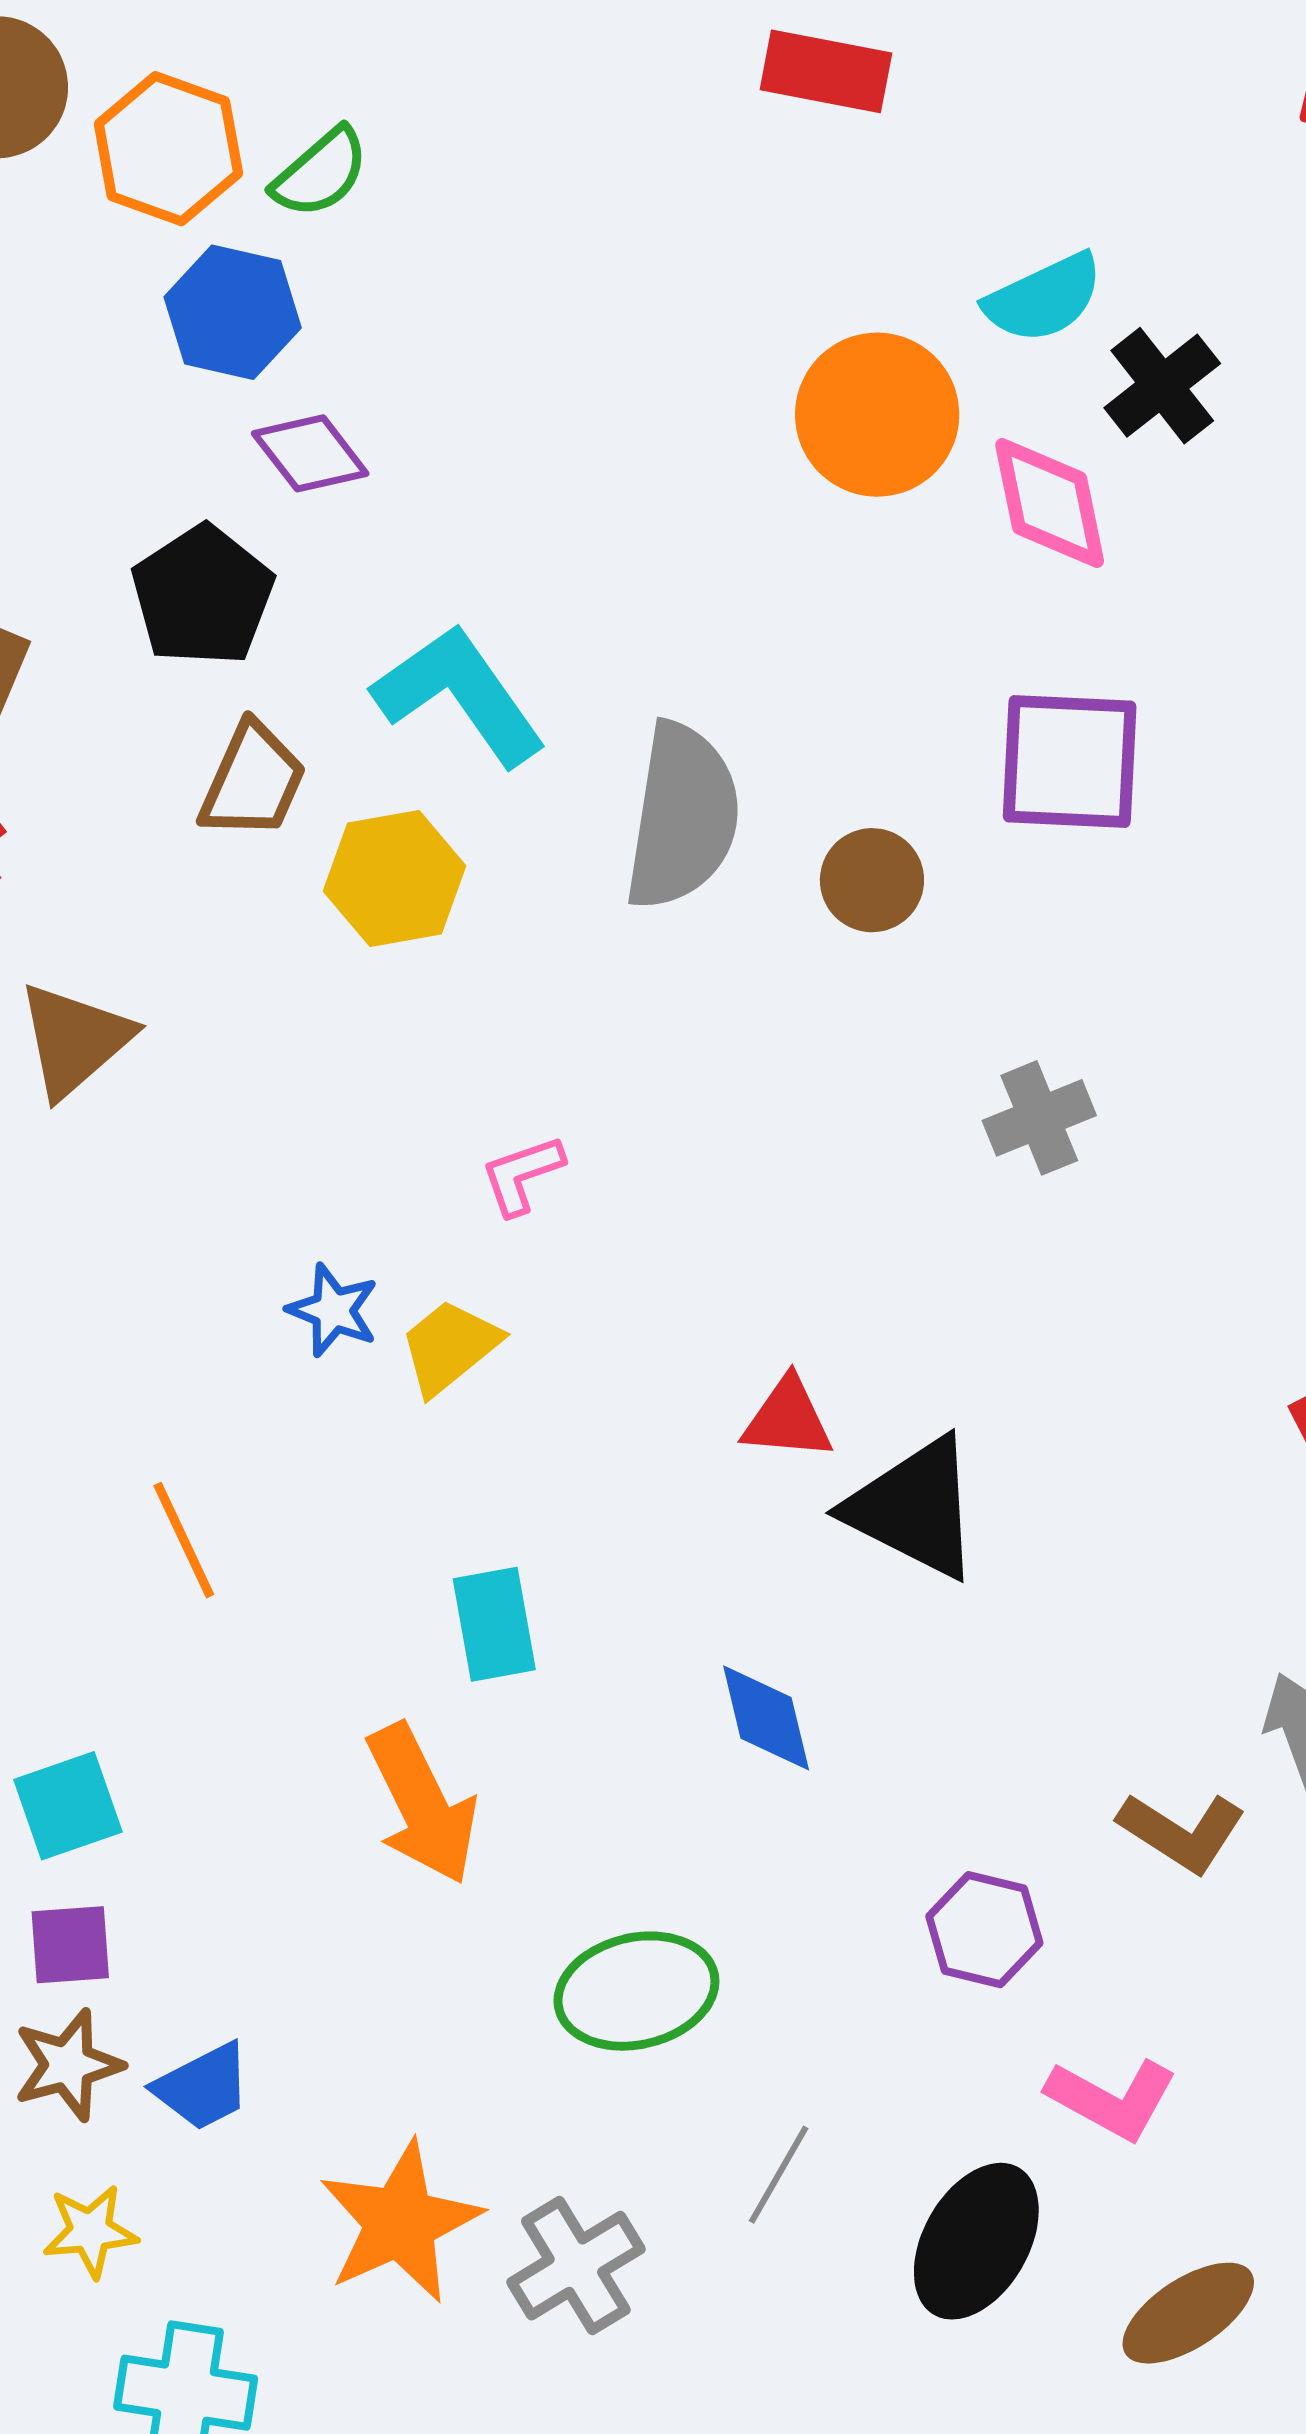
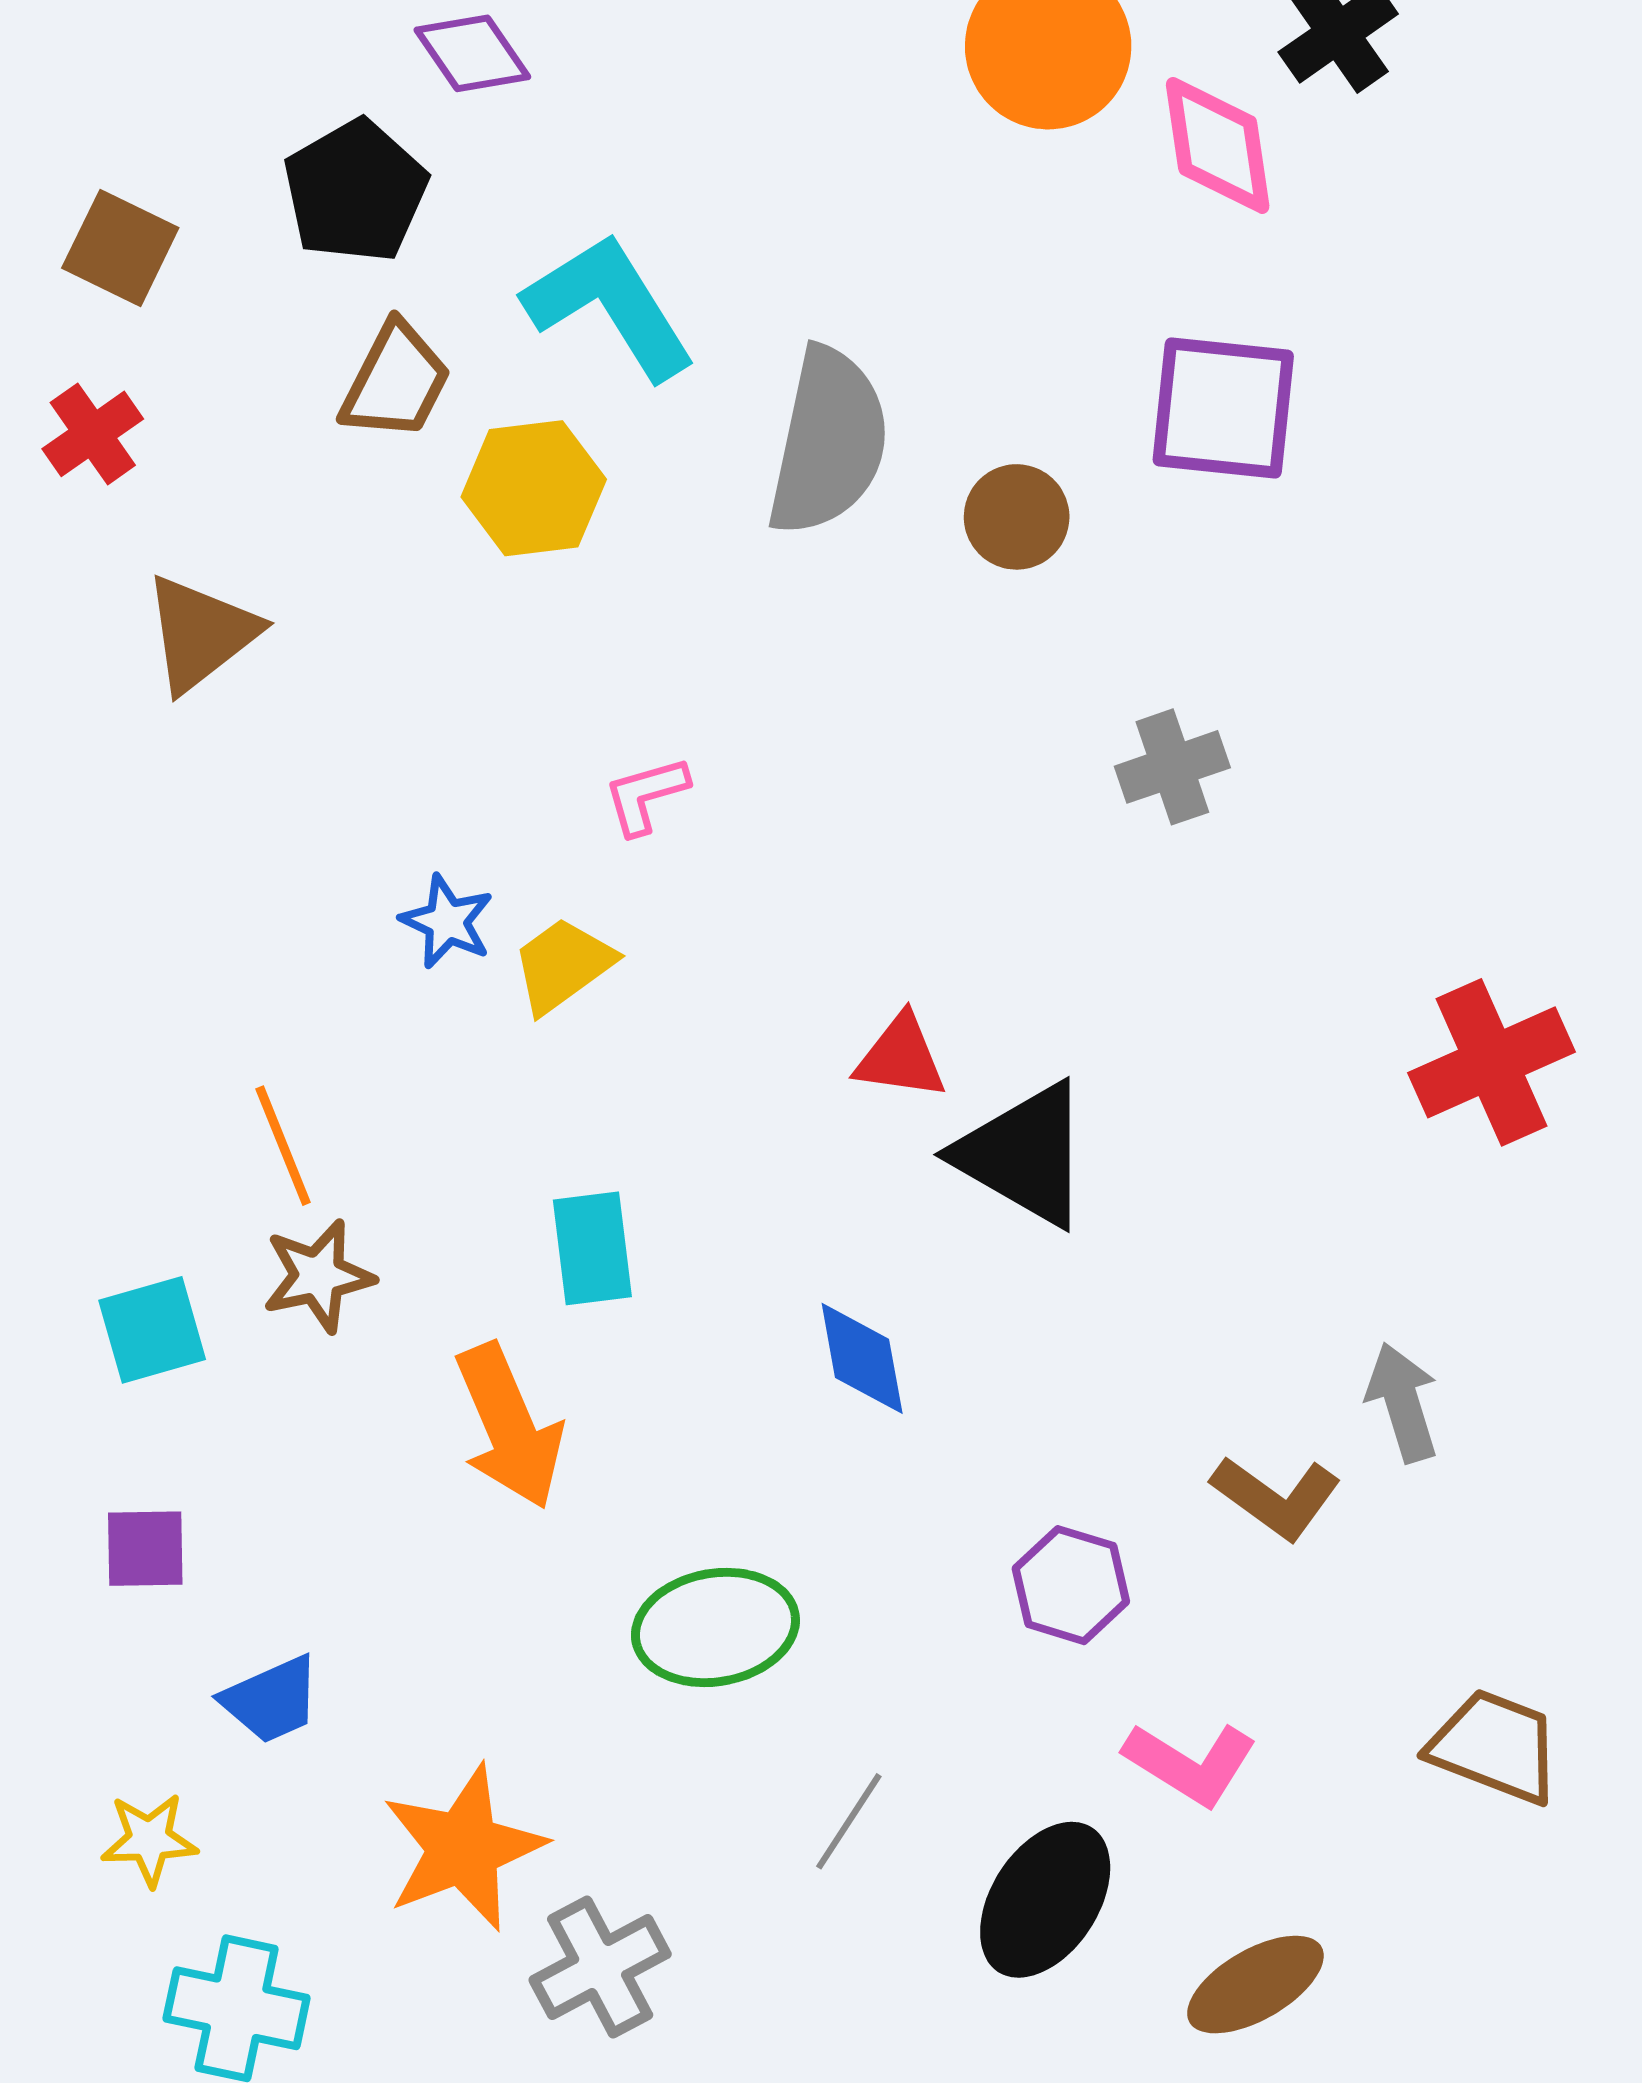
cyan square: (68, 1806) -> (152, 1330), moved
brown star: (68, 2065) -> (318, 1276), moved
gray cross: (576, 2266) -> (600, 1967), moved

